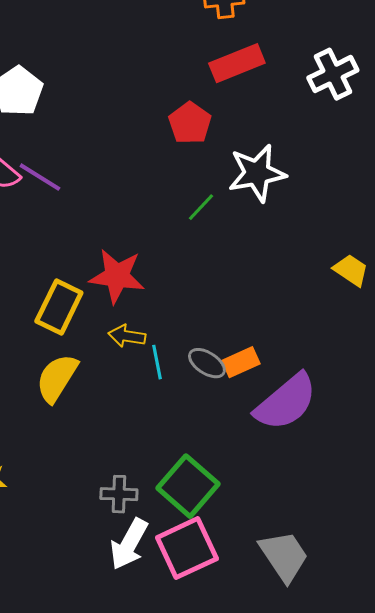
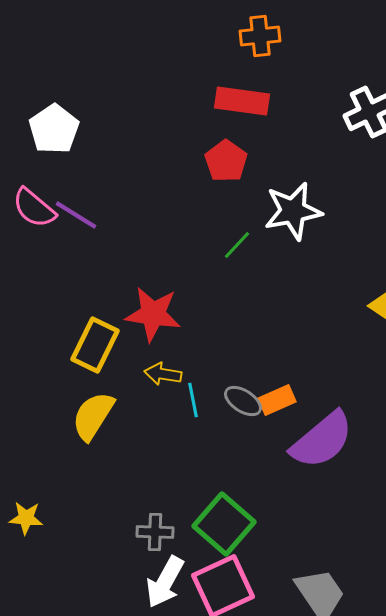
red rectangle: (237, 63) -> (242, 101), moved, turned 30

